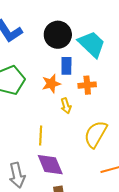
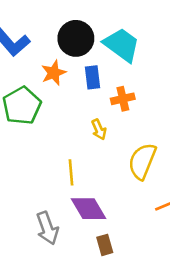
orange star: (51, 84) -> (54, 73), moved

